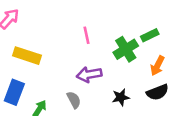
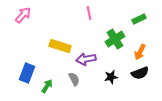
pink line: (87, 35) -> (89, 13), moved
green rectangle: (150, 35) -> (139, 19), moved
yellow rectangle: (27, 56) -> (60, 46), moved

